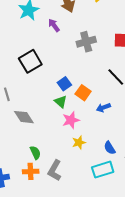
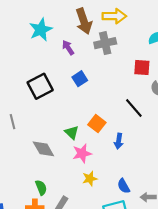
gray cross: (86, 42) -> (105, 43), moved
blue square: (64, 84) -> (80, 79), moved
blue arrow: (103, 108) -> (119, 141), turned -64
gray diamond: (24, 117) -> (43, 149), moved

